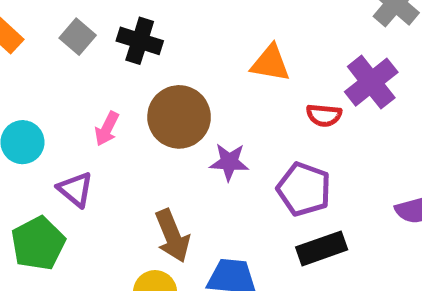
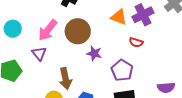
purple cross: (371, 82) -> (143, 15), moved
pink arrow: (107, 129) -> (48, 30), size x1.6
purple triangle: (75, 189) -> (39, 54), moved

